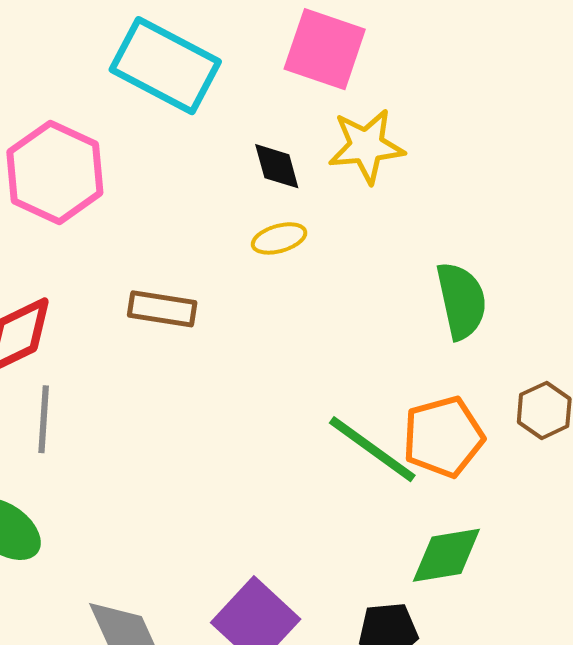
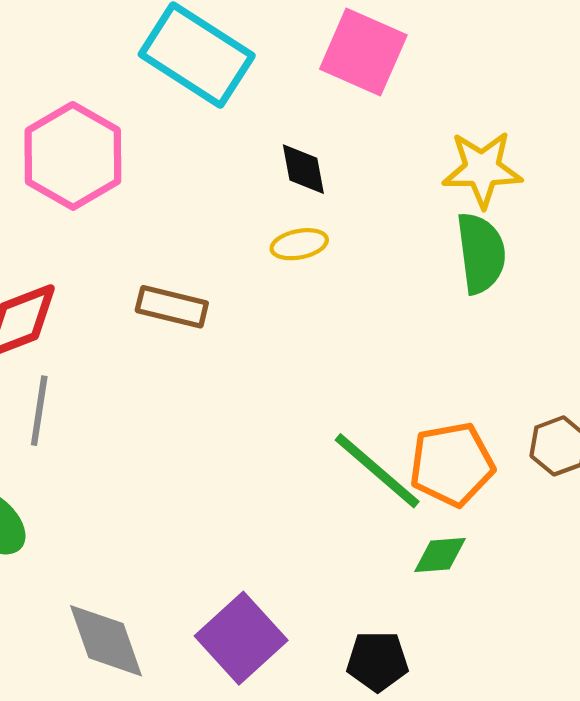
yellow star: (366, 146) -> (482, 169), moved
green semicircle: (461, 301) -> (481, 253), moved
green diamond: (446, 555) -> (440, 555), moved, size x0.7

